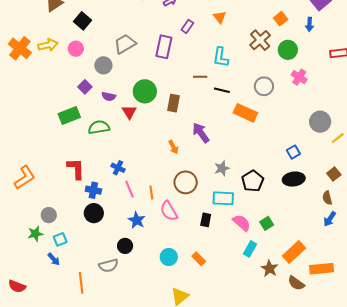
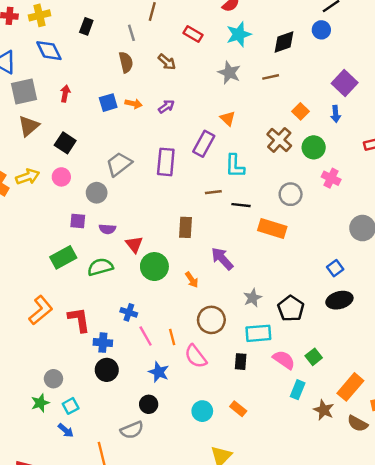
purple rectangle: (187, 26) -> (204, 144), moved, size x1.5
purple square: (85, 87) -> (78, 221), turned -32
green circle: (145, 91) -> (154, 267), moved
orange L-shape: (25, 177) -> (41, 310), moved

